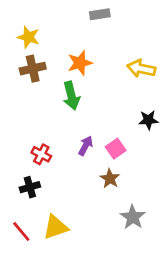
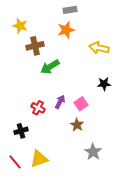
orange star: (80, 63) -> (66, 30), moved
brown cross: (33, 69) -> (35, 46), moved
green arrow: (71, 96) -> (50, 67), turned 72
red cross: (41, 154) -> (38, 108), moved

